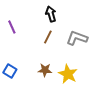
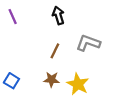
purple line: (12, 27) -> (13, 17), moved
brown line: (48, 37) -> (55, 51), moved

